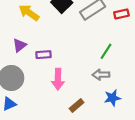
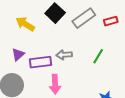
purple rectangle: (44, 55) -> (41, 62), size x1.5
gray arrow: (101, 75) -> (64, 55), moved

